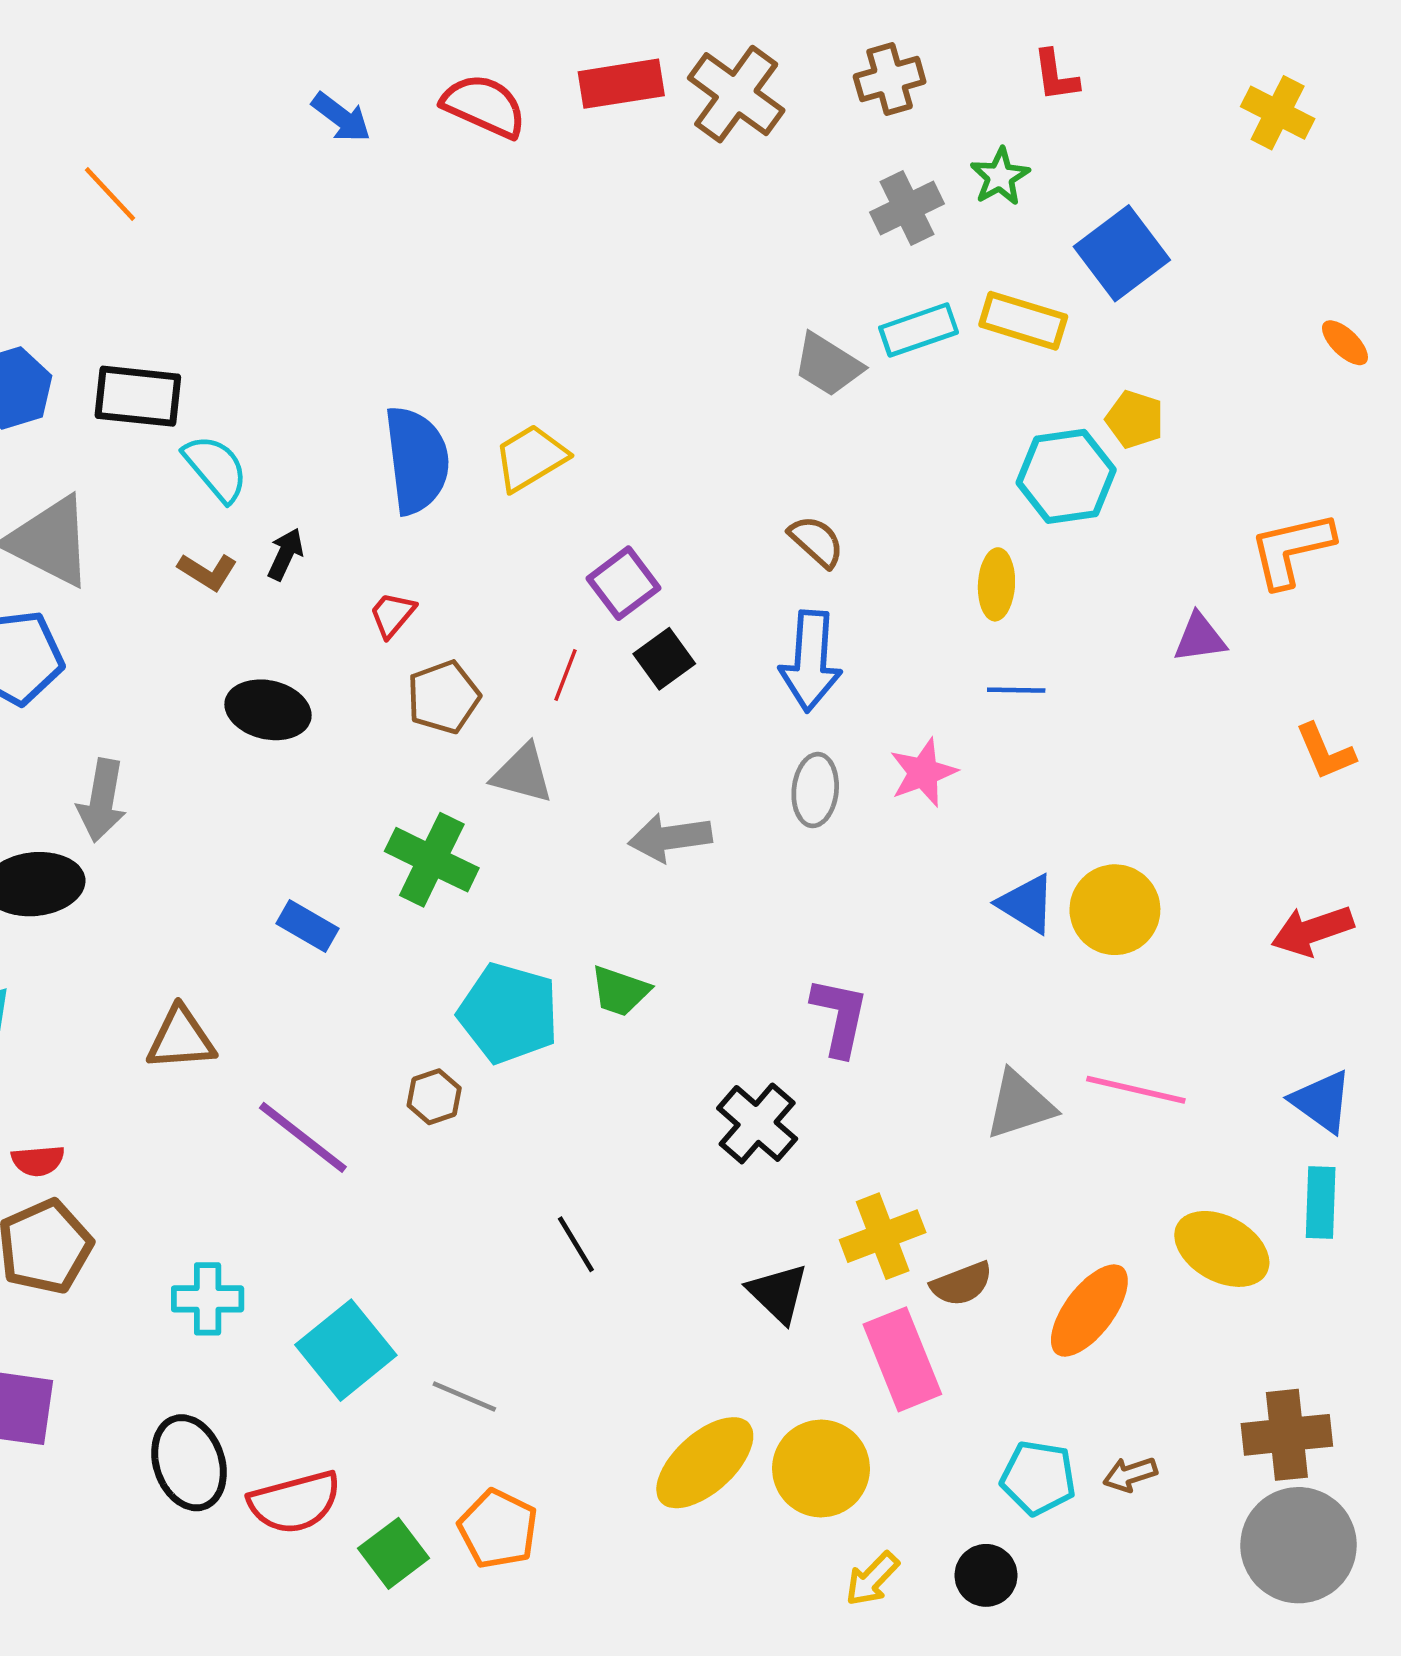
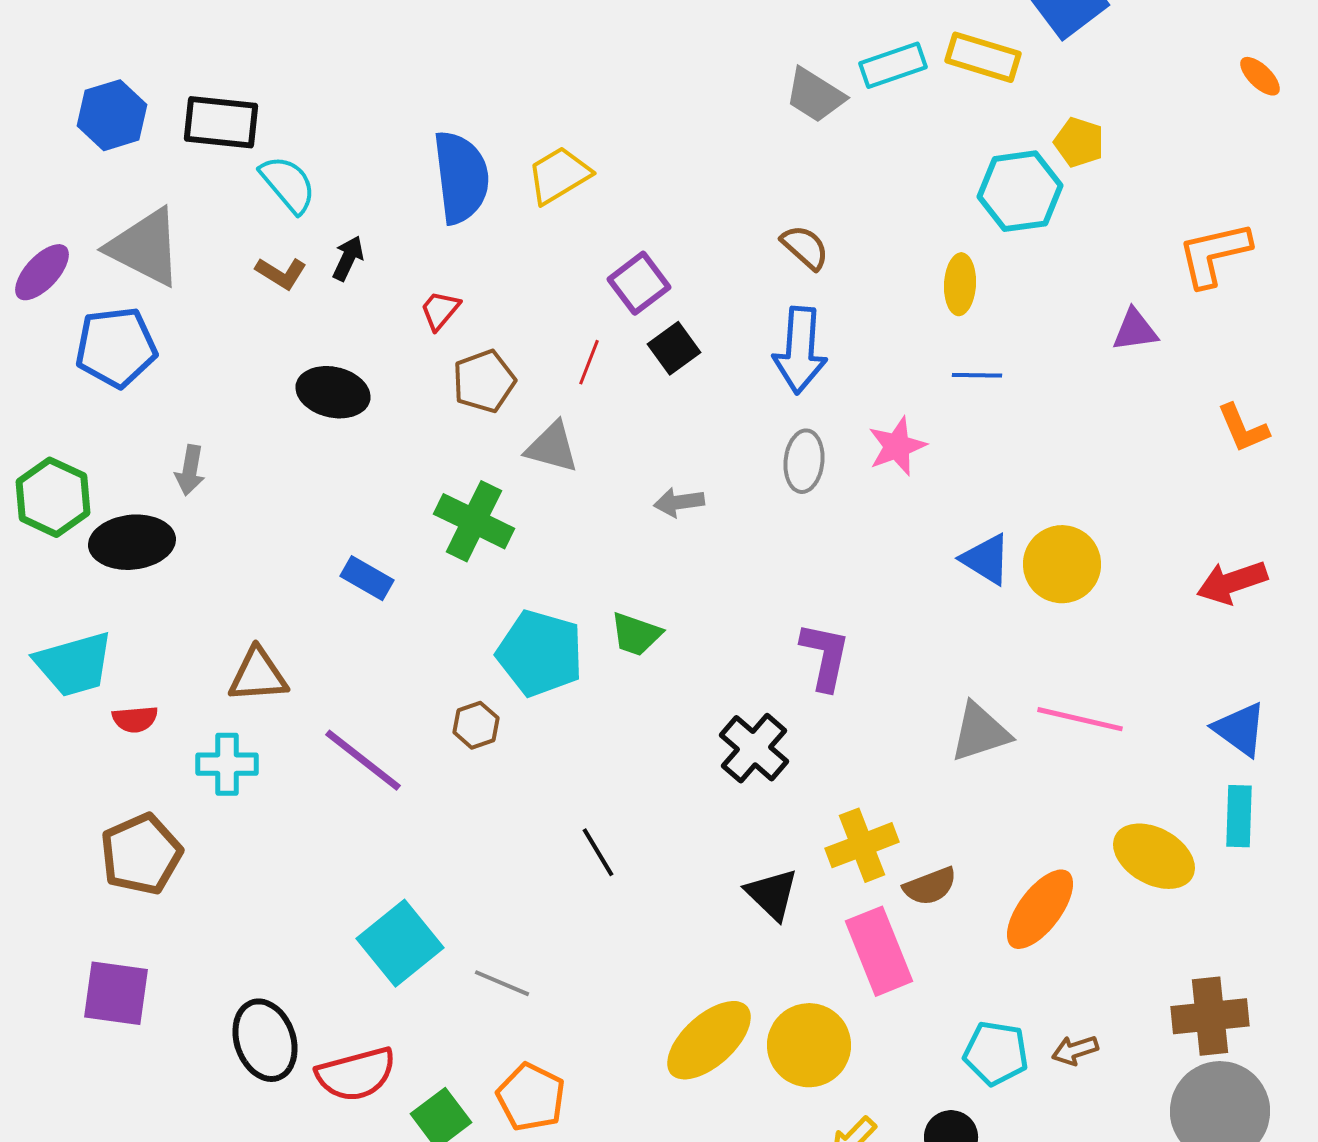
gray arrow: (102, 800) -> (190, 470), size x0.7
gray arrow: (670, 838) -> (679, 502), size x0.7
red semicircle: (38, 1161) -> (135, 719), moved
cyan cross: (208, 1299) -> (227, 764), moved

